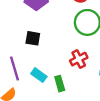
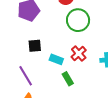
cyan rectangle: (39, 75) -> (56, 59), moved

